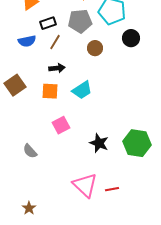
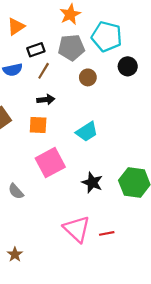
cyan trapezoid: (82, 90) -> (87, 132), moved
pink square: (61, 125) -> (50, 163), size x1.5

